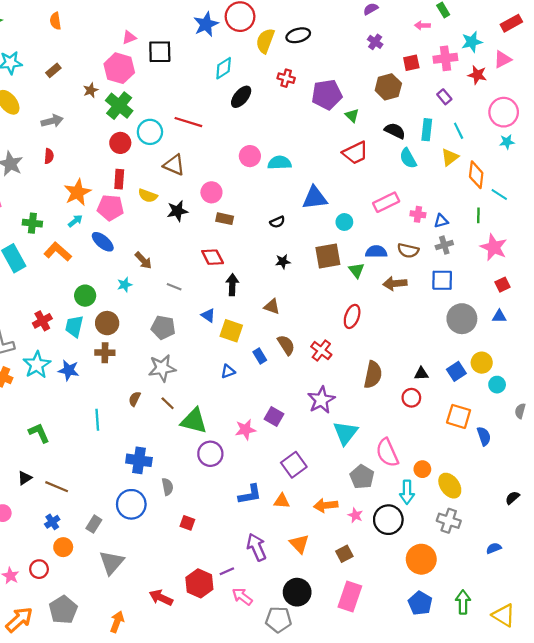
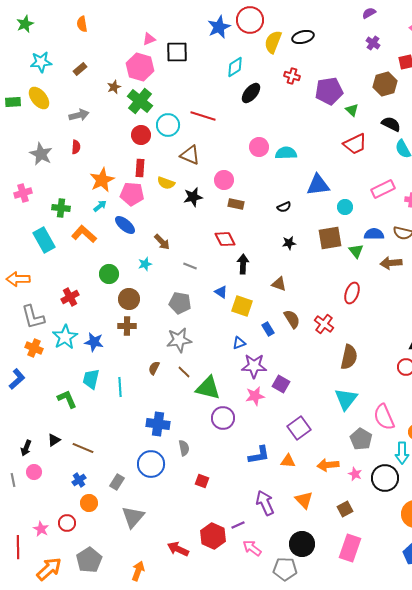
cyan trapezoid: (74, 326) -> (91, 379), moved
brown semicircle: (373, 375) -> (349, 357), moved
purple star: (321, 400) -> (254, 366), moved, turned 30

